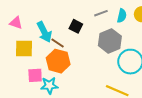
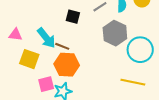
black square: (76, 26) -> (73, 17), moved
yellow square: (24, 48) -> (29, 59), turned 30

